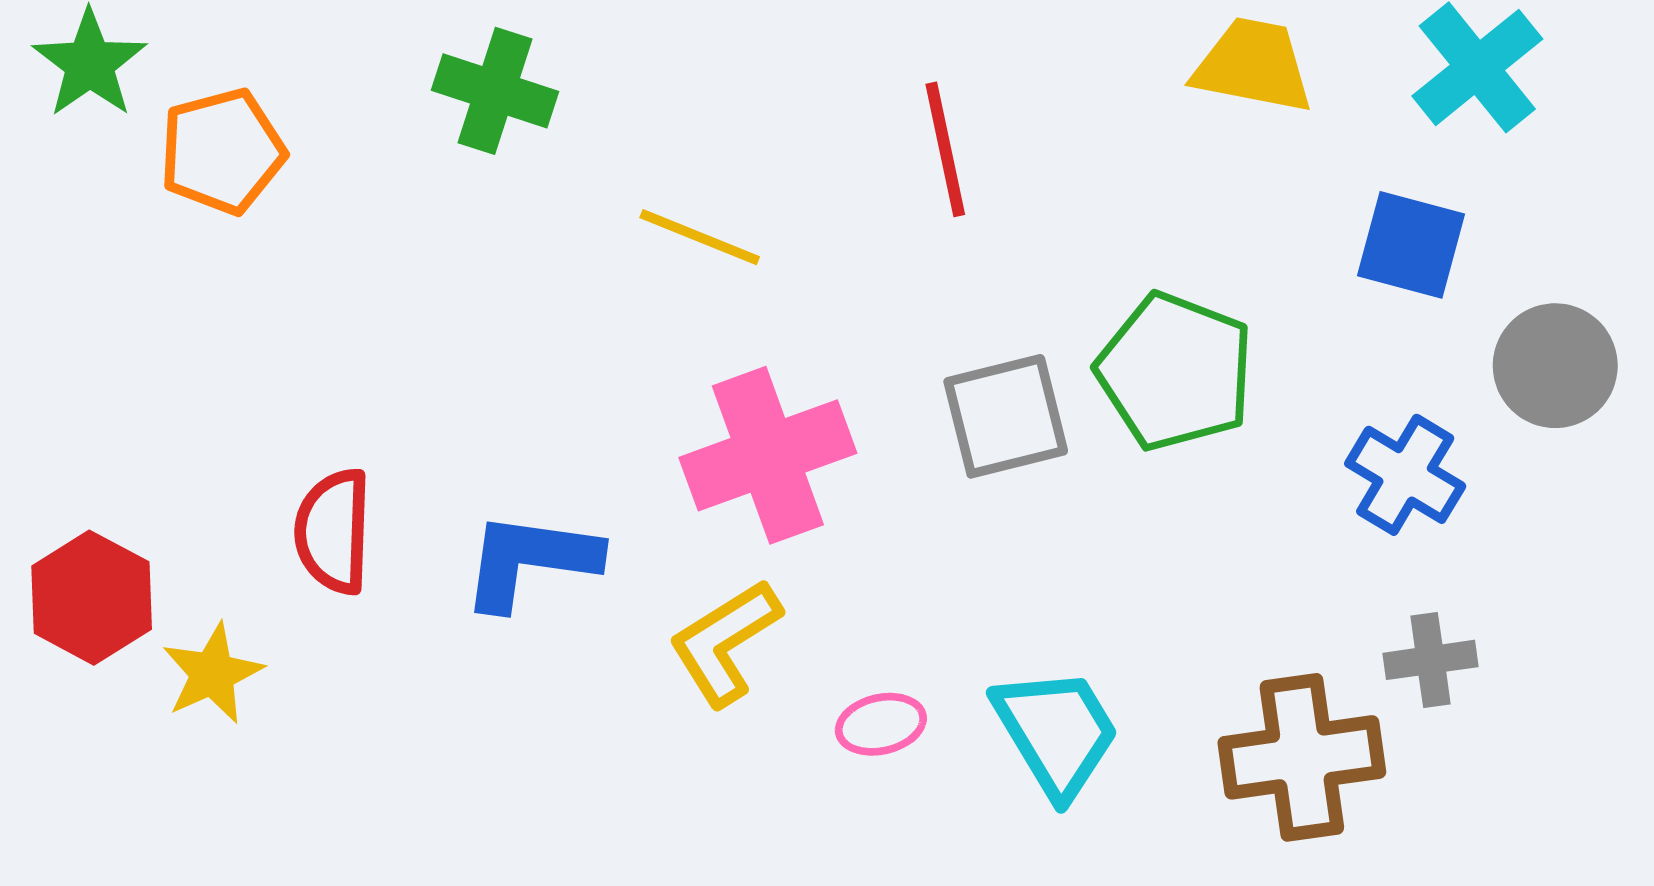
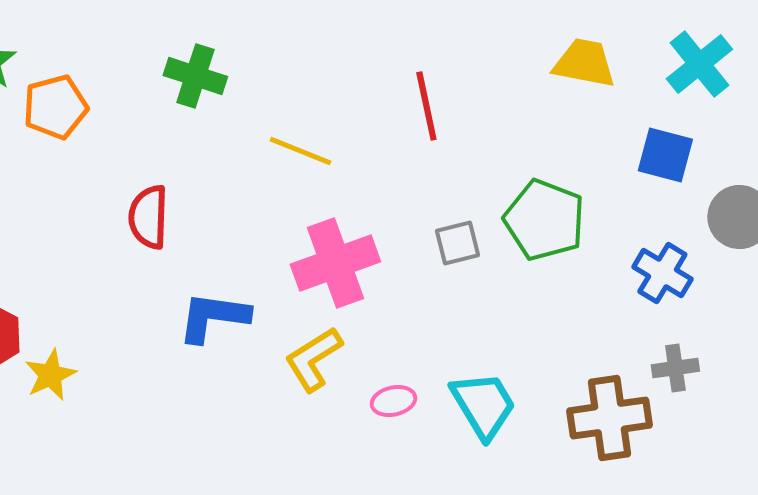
gray square: (1006, 416) -> (457, 243), size x0.7
red semicircle: (333, 531) -> (148, 217), moved

